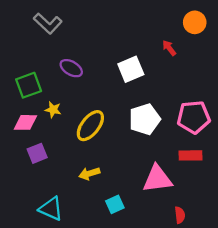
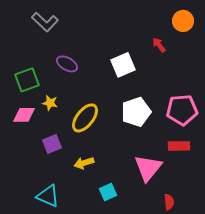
purple square: (37, 153) -> (52, 144), moved
pink triangle: (157, 179) -> (148, 168), turned -44

